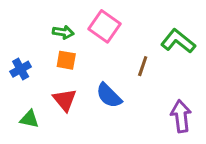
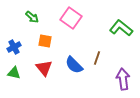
green arrow: (63, 32) -> (32, 17), moved, turned 32
brown line: (143, 66) -> (97, 58), moved
green triangle: (29, 119) -> (14, 73), moved

